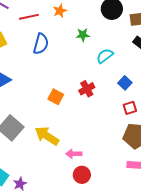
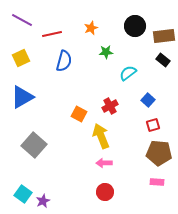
orange star: (60, 11) -> (91, 28), moved
yellow arrow: (47, 136) -> (101, 136), moved, turned 35
pink arrow: (74, 154) -> (104, 163), moved

